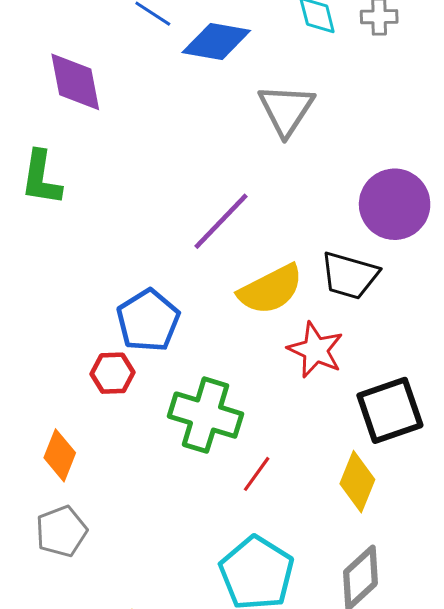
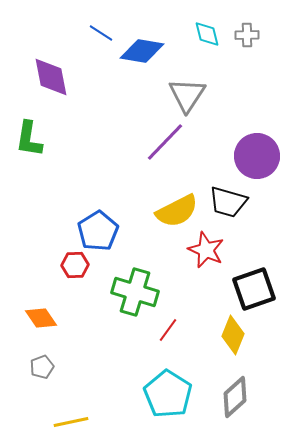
purple line: (221, 221) -> (165, 142), moved
orange diamond: (60, 455) -> (41, 318), turned -56
gray pentagon: (61, 531) -> (42, 367), size x0.7

